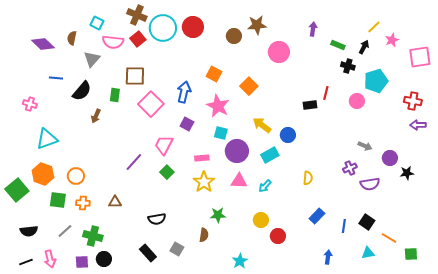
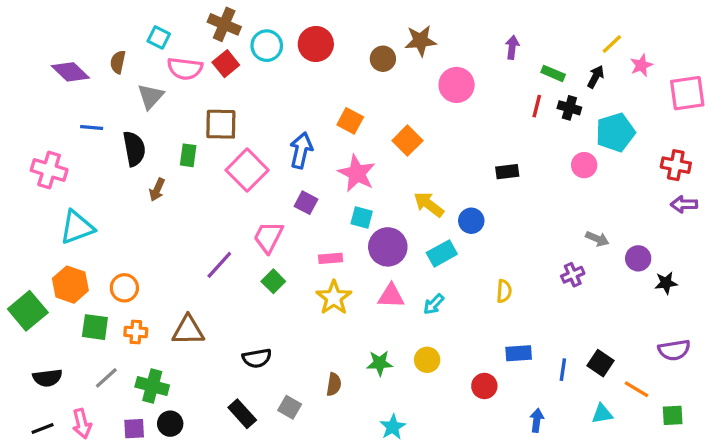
cyan circle: (163, 28) -> (267, 46), size x0.7
black semicircle: (82, 91) -> (134, 149), turned -50
red line: (326, 93) -> (537, 106), moved
pink cross: (30, 104) -> (49, 170), size x1.5
purple semicircle: (370, 184) -> (674, 350), moved
brown triangle: (115, 202) -> (188, 330), size x1.5
green star: (218, 215) -> (380, 363), moved
blue rectangle: (317, 216) -> (519, 353), turned 42
red circle: (278, 236) -> (484, 386), moved

